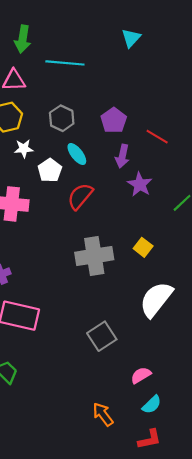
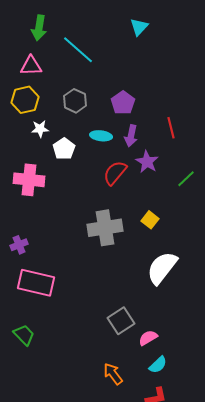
cyan line: (65, 63) -> (78, 50), turned 36
red line: (157, 137) -> (171, 128), moved, turned 45
cyan ellipse: (77, 154) -> (101, 136), moved, turned -45
red semicircle: (80, 196) -> (115, 173), moved
gray square: (102, 336) -> (121, 321), moved

